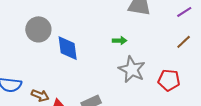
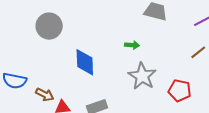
blue diamond: (68, 48) -> (85, 62), moved

